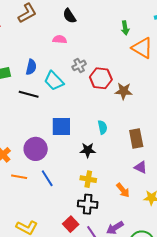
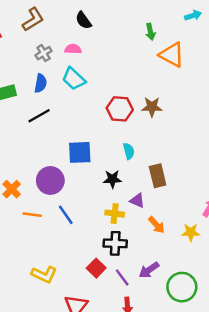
gray cross: (79, 65) -> (44, 53), moved
red hexagon: (101, 78) -> (120, 109), moved
cyan trapezoid: (54, 81) -> (74, 79), moved
black line: (29, 94) -> (39, 116), turned -42
brown rectangle: (136, 138) -> (158, 176), moved
purple triangle: (141, 167) -> (137, 201), moved

